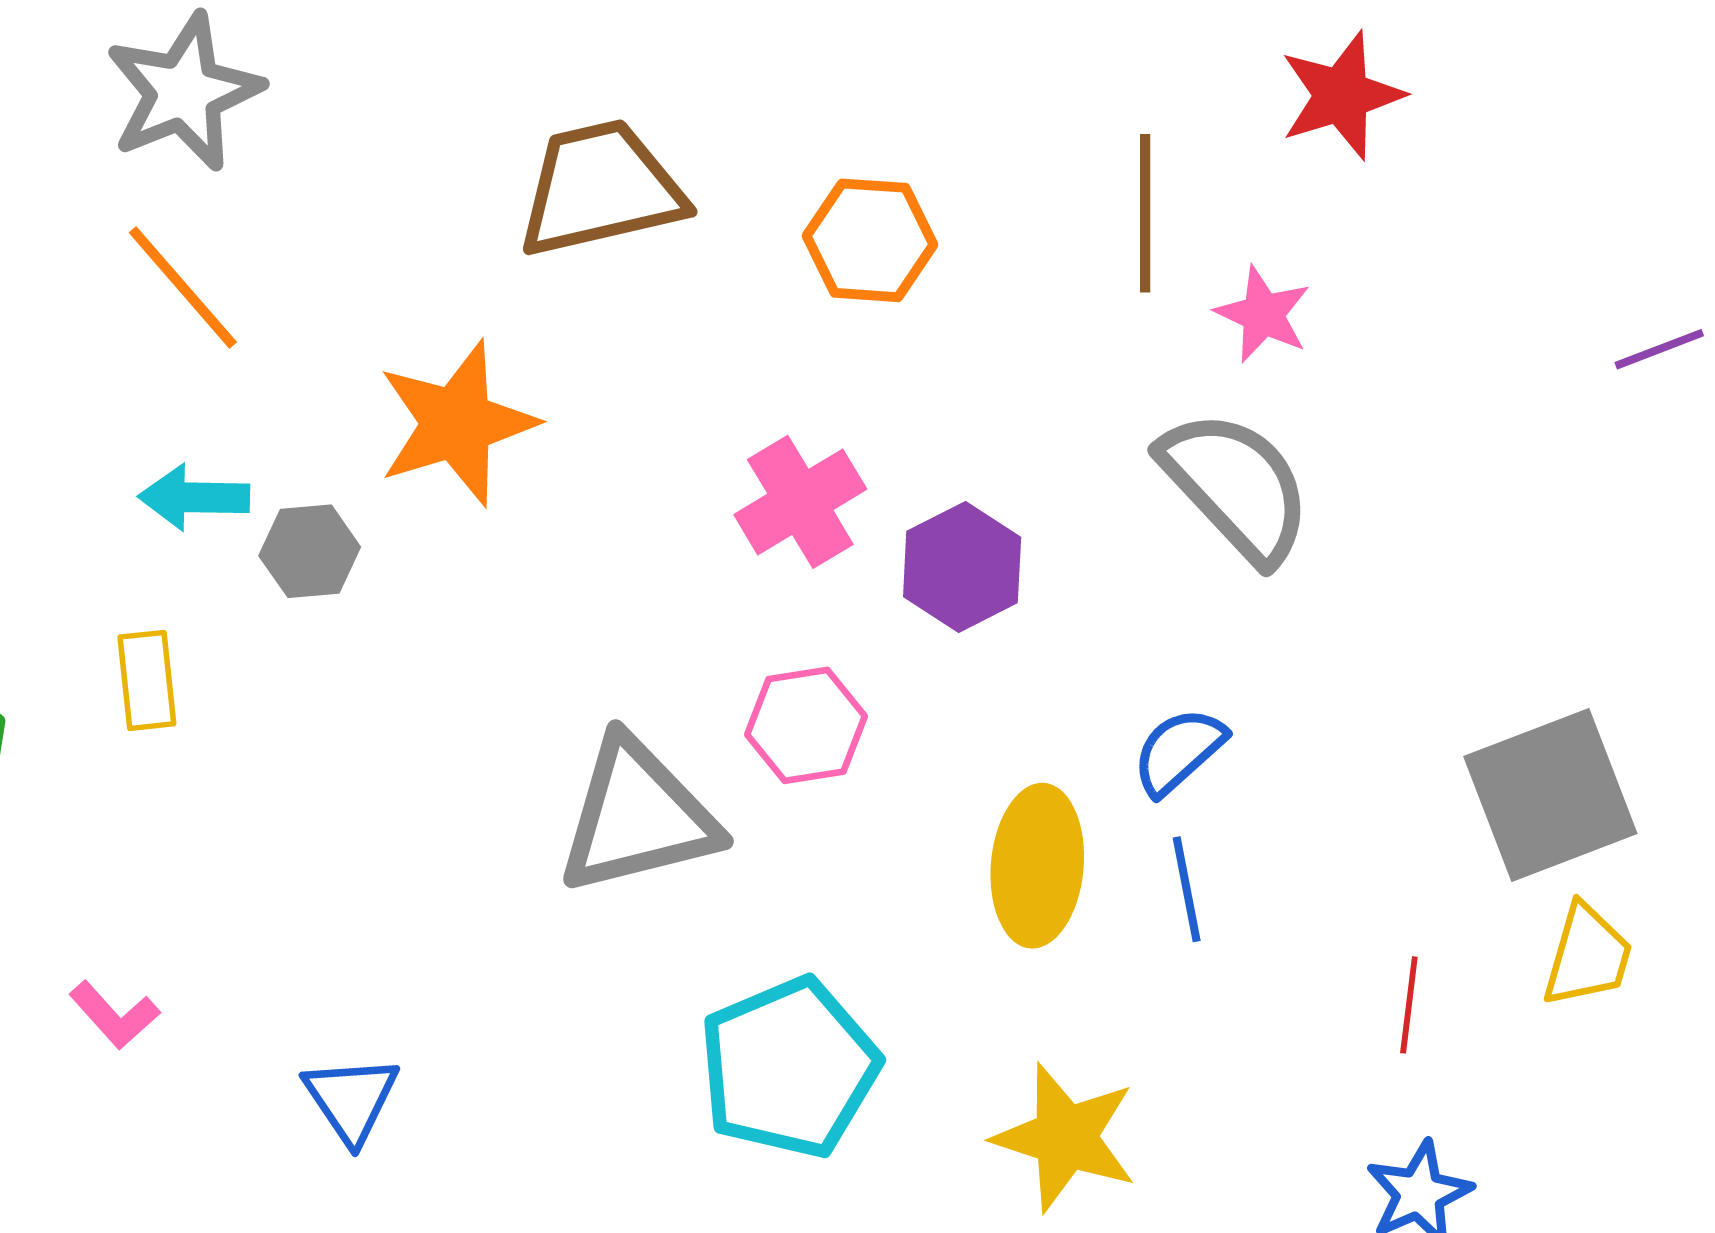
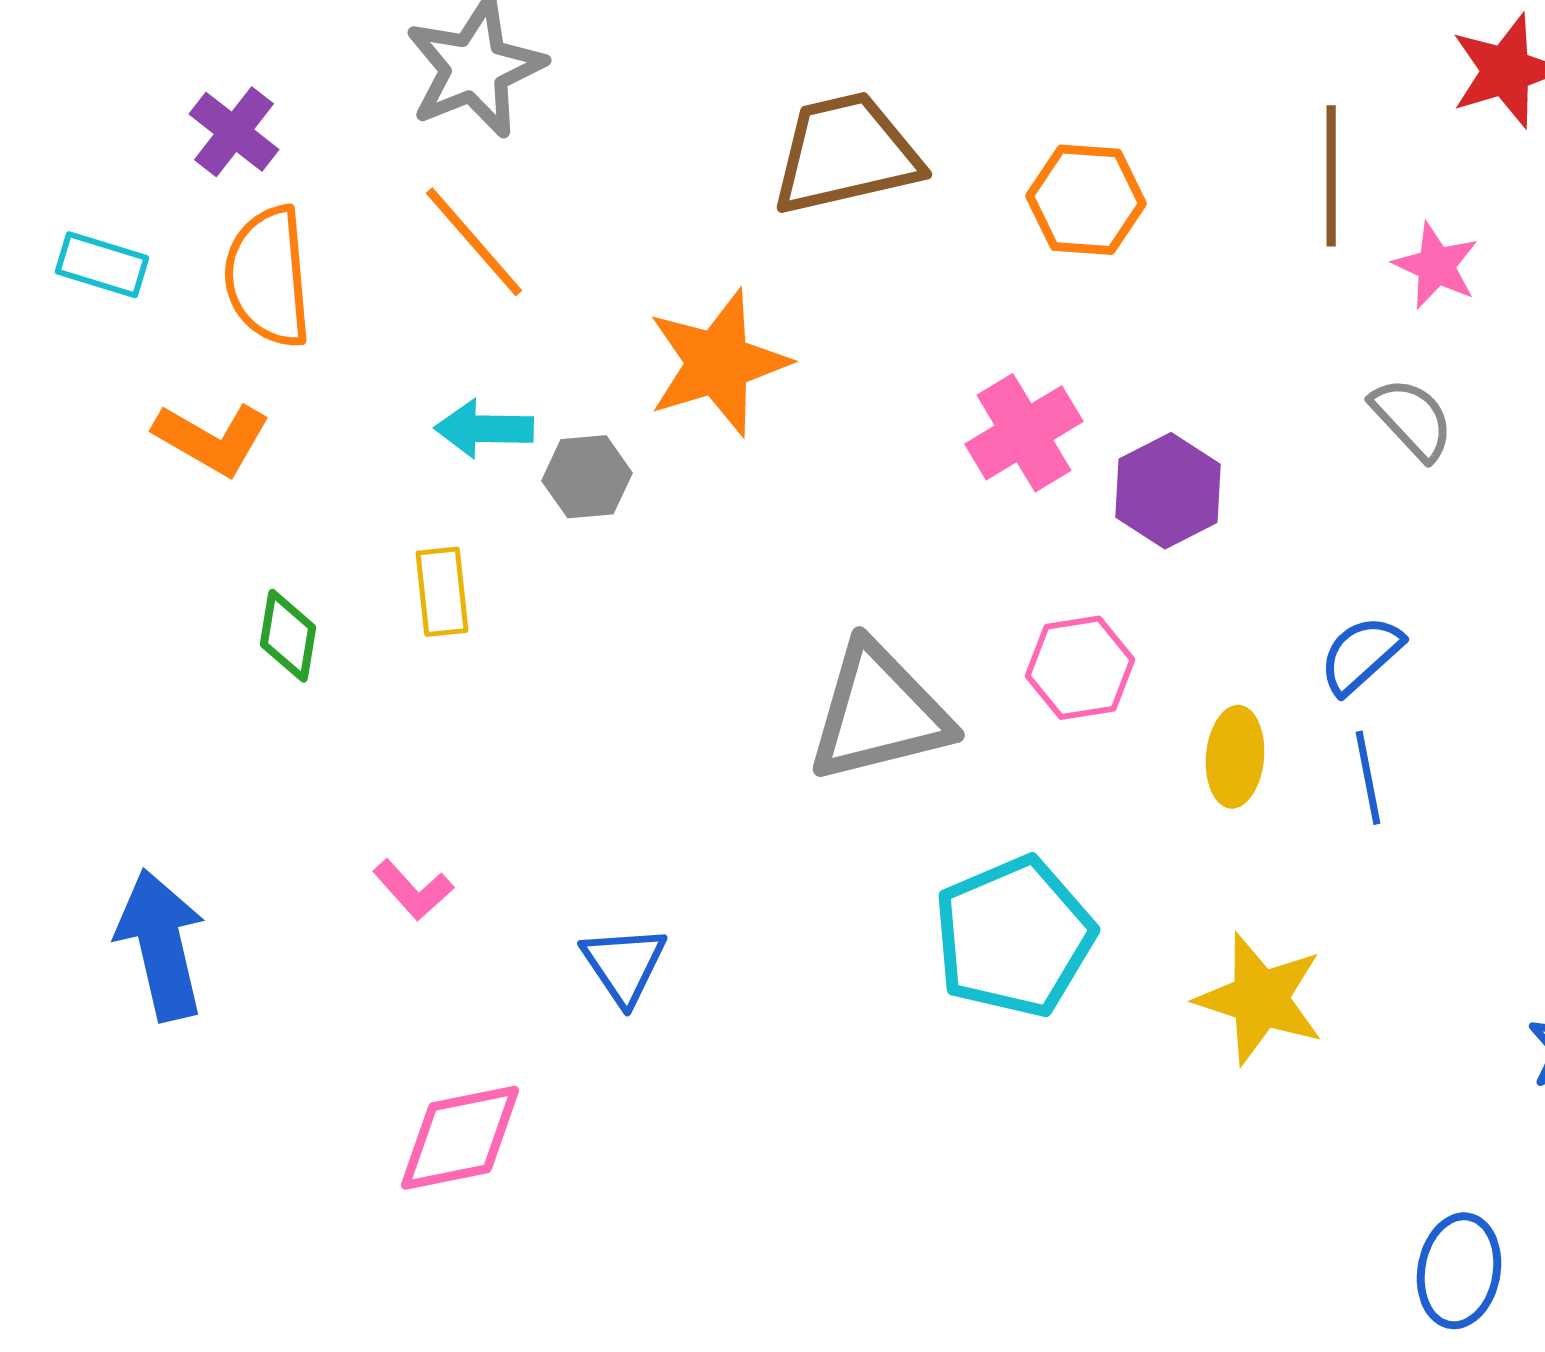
gray semicircle: (1236, 486) -> (1412, 419), size x0.6
pink hexagon: (806, 725) -> (1080, 668), moved
yellow ellipse: (1037, 866) -> (1235, 757), size x0.7

